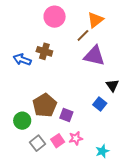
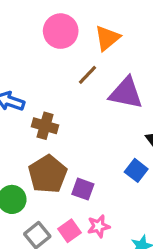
orange triangle: (95, 20) -> (107, 38), moved
brown line: (83, 35) -> (87, 75), moved
brown cross: (44, 51) -> (45, 126), moved

